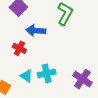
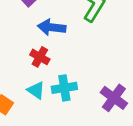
red cross: (19, 48) -> (40, 57), moved

